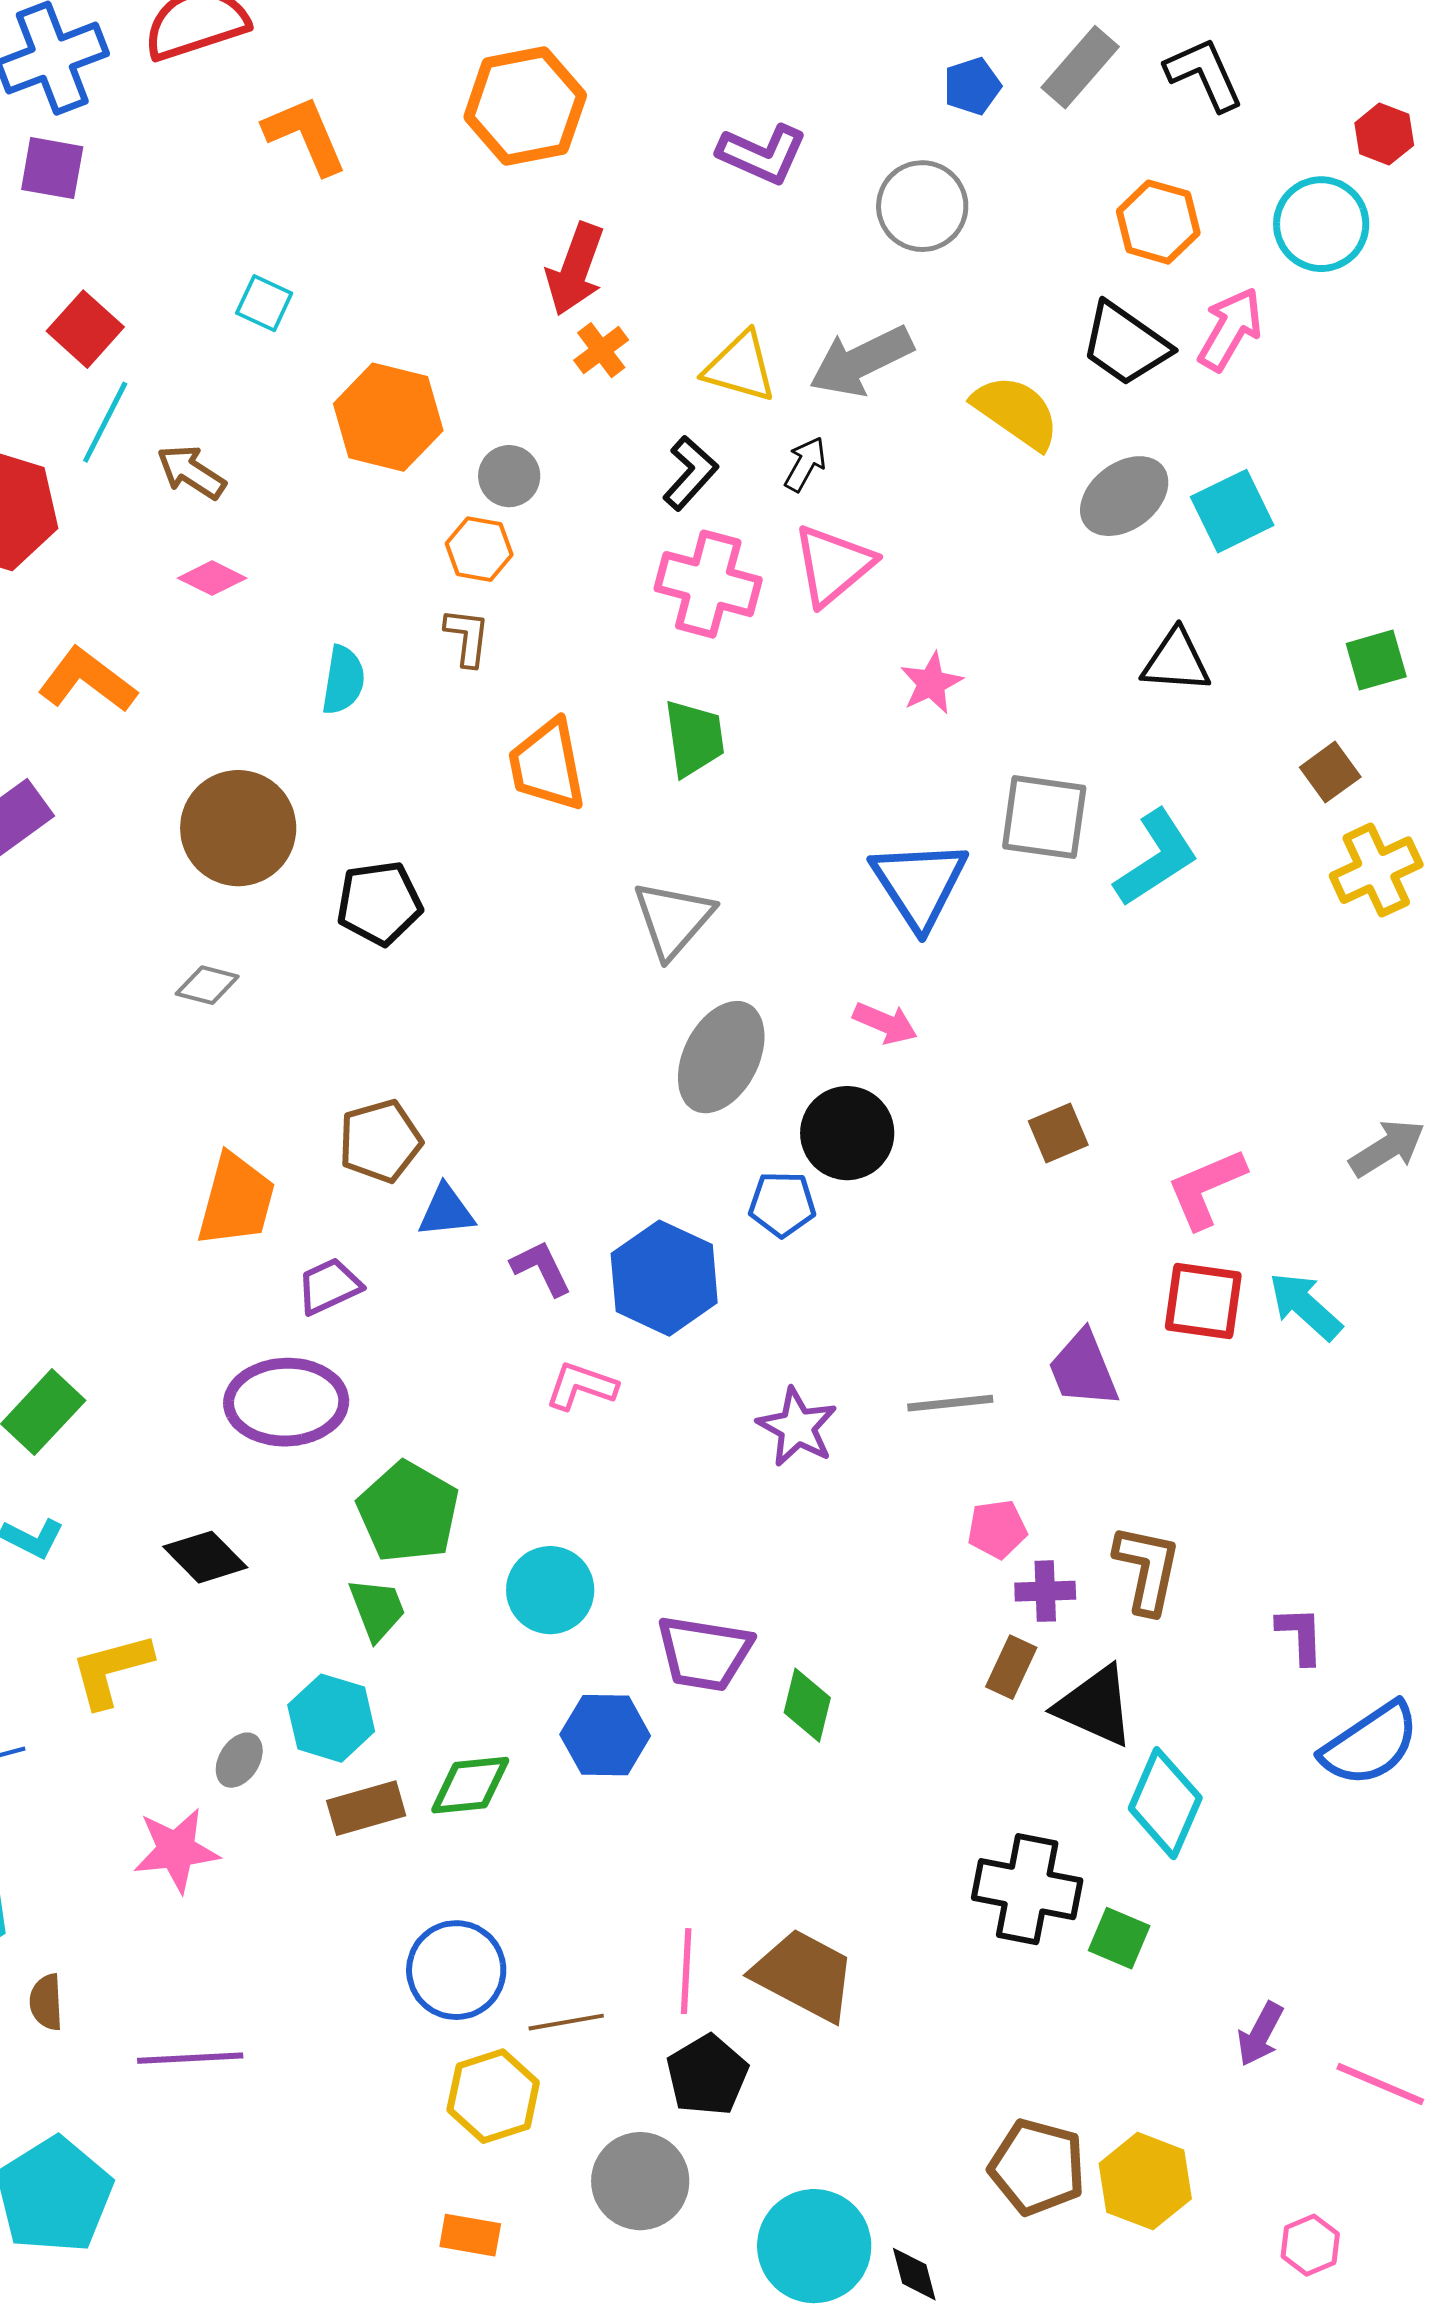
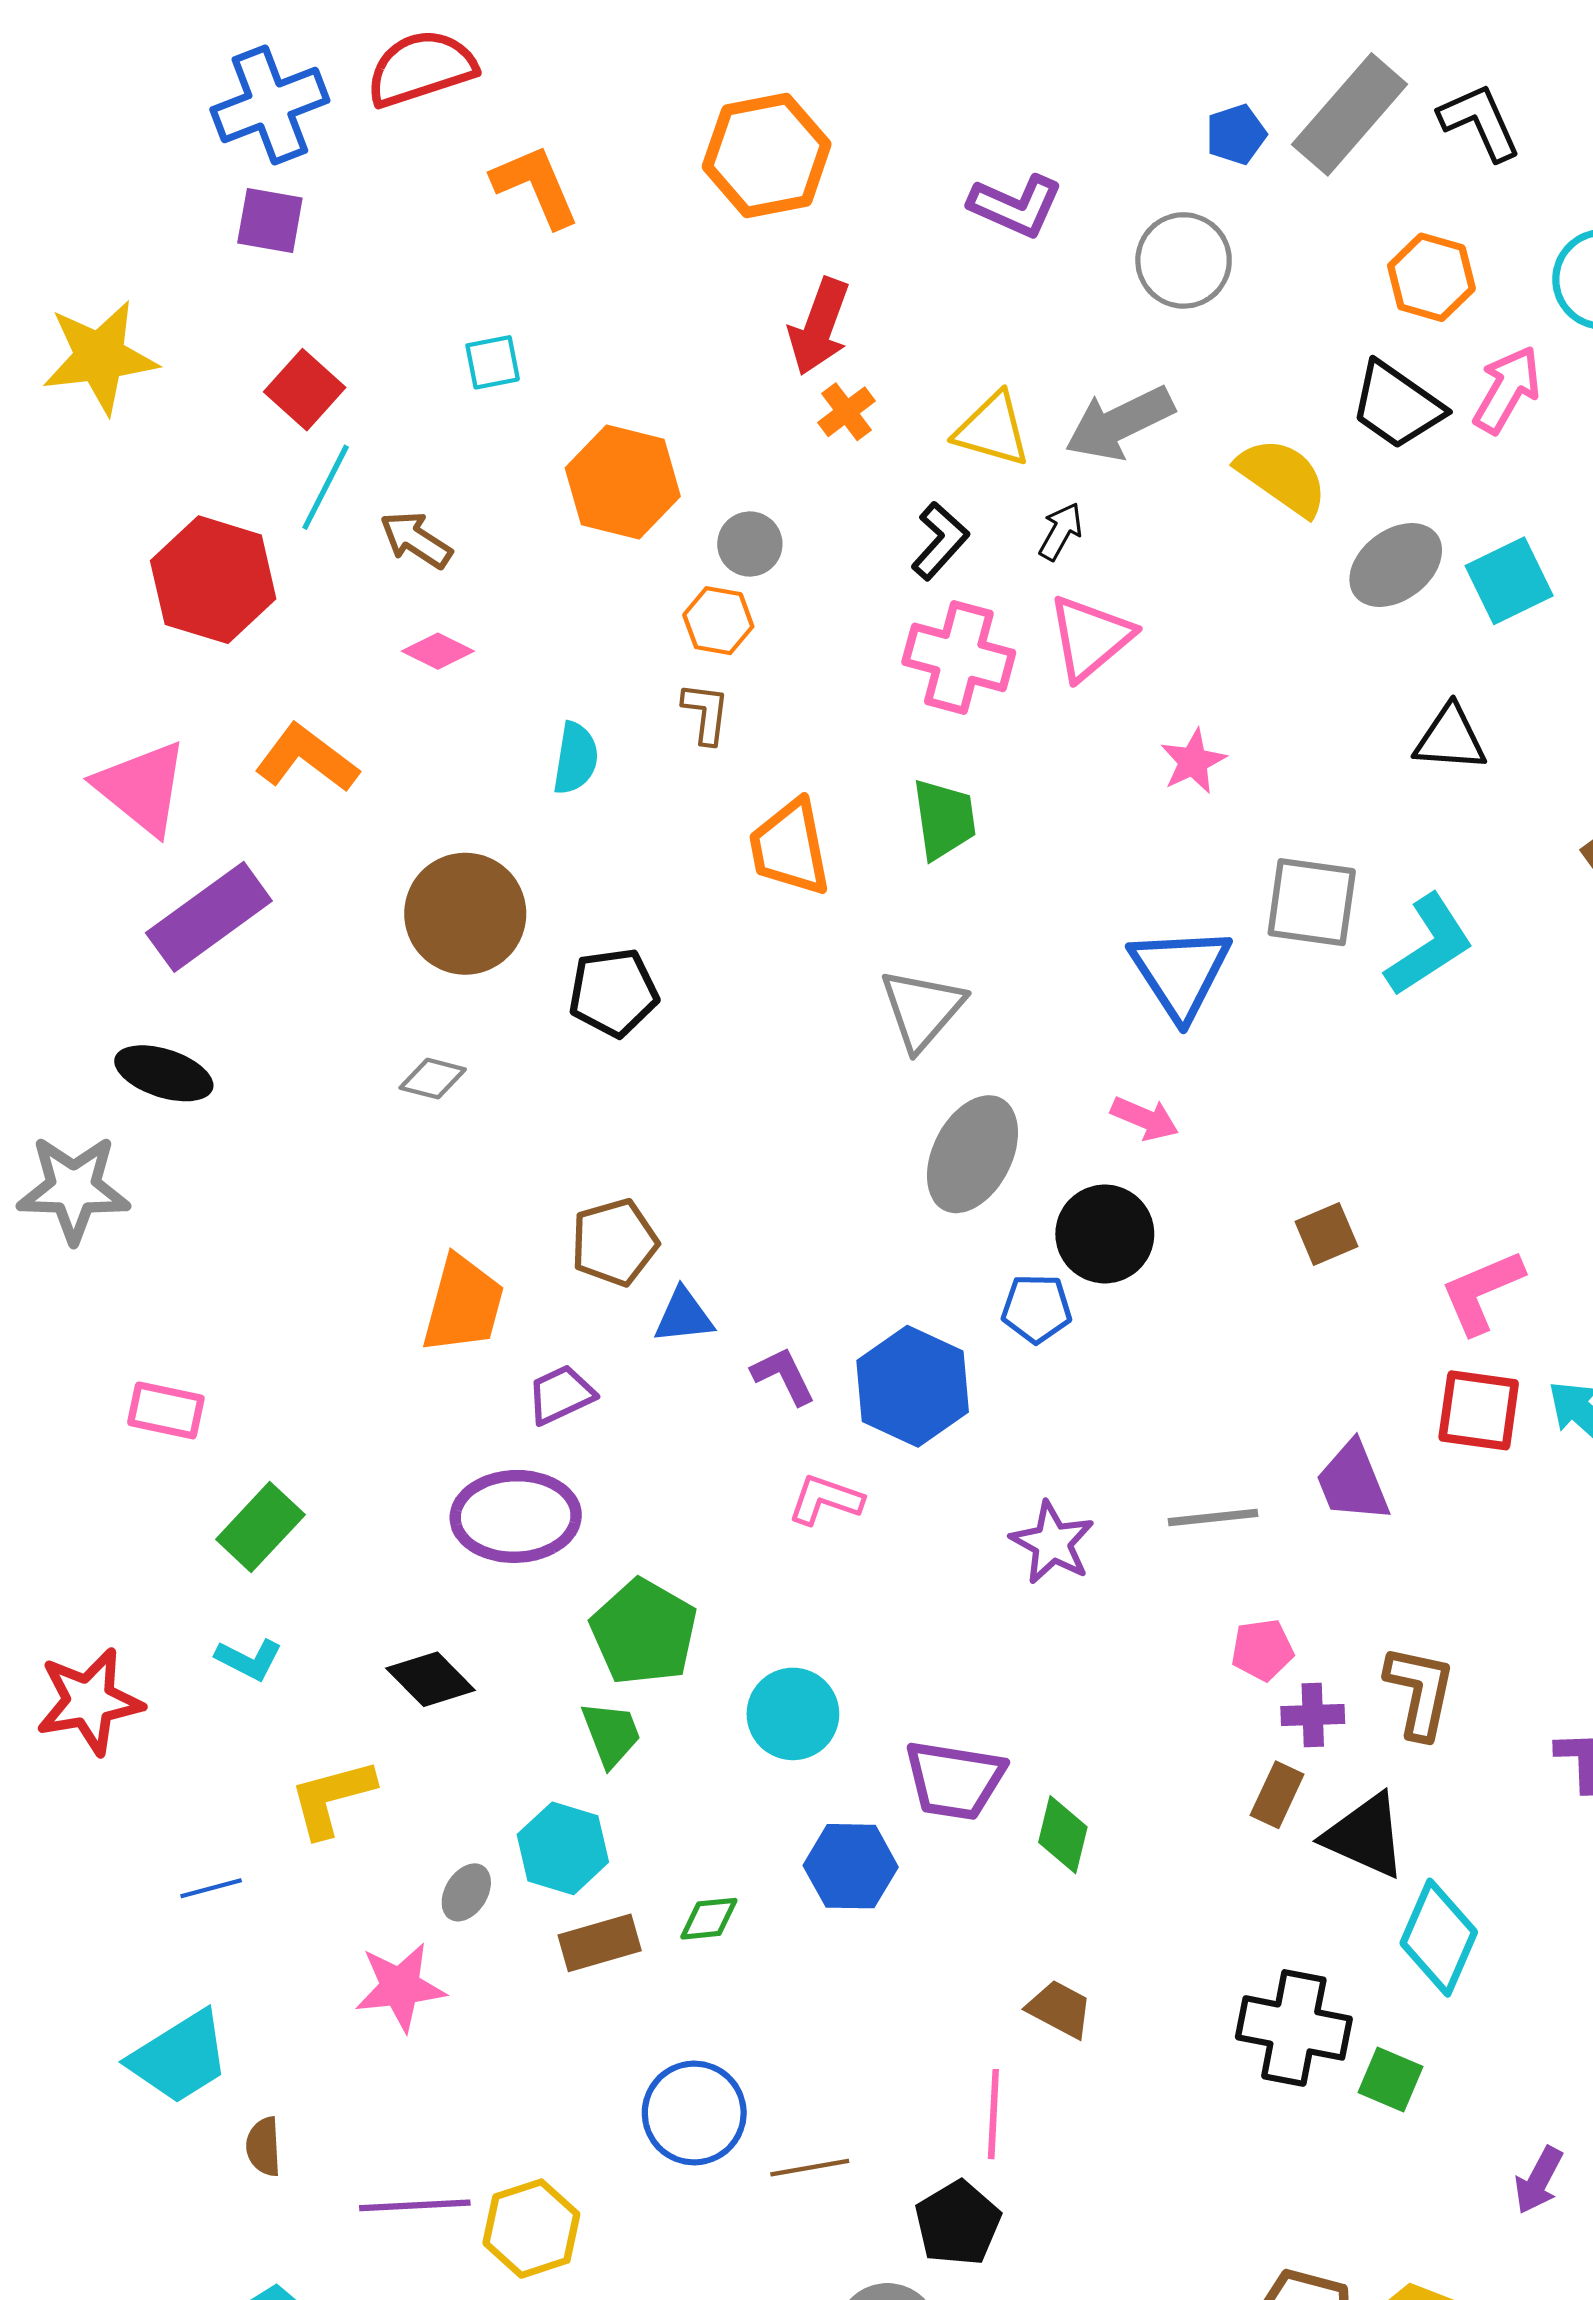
gray rectangle: (1080, 67) -> (1350, 114), size x1.4
cyan square: (264, 303) -> (493, 362), turned -36
green diamond: (470, 1785) -> (709, 1919), size x0.7
pink line: (686, 1971) -> (993, 2114), moved
brown trapezoid: (804, 1975) -> (1060, 2009), moved, size x0.6
yellow hexagon: (493, 2096) -> (531, 2229), moved

